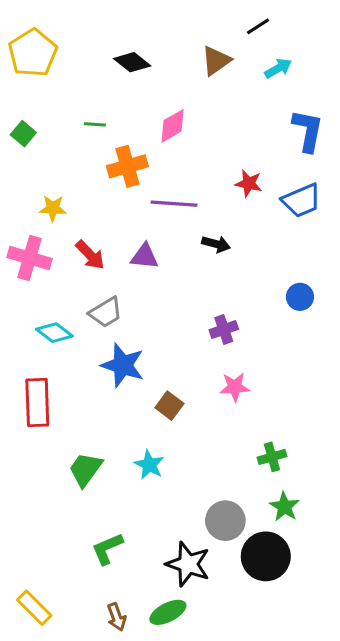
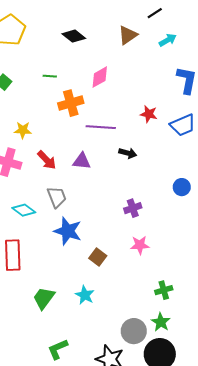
gray trapezoid: (106, 312) -> (57, 197), turned -80
green star: (284, 507) -> (161, 322), moved

